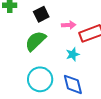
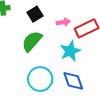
cyan star: (73, 54) -> (70, 51), size x1.5

